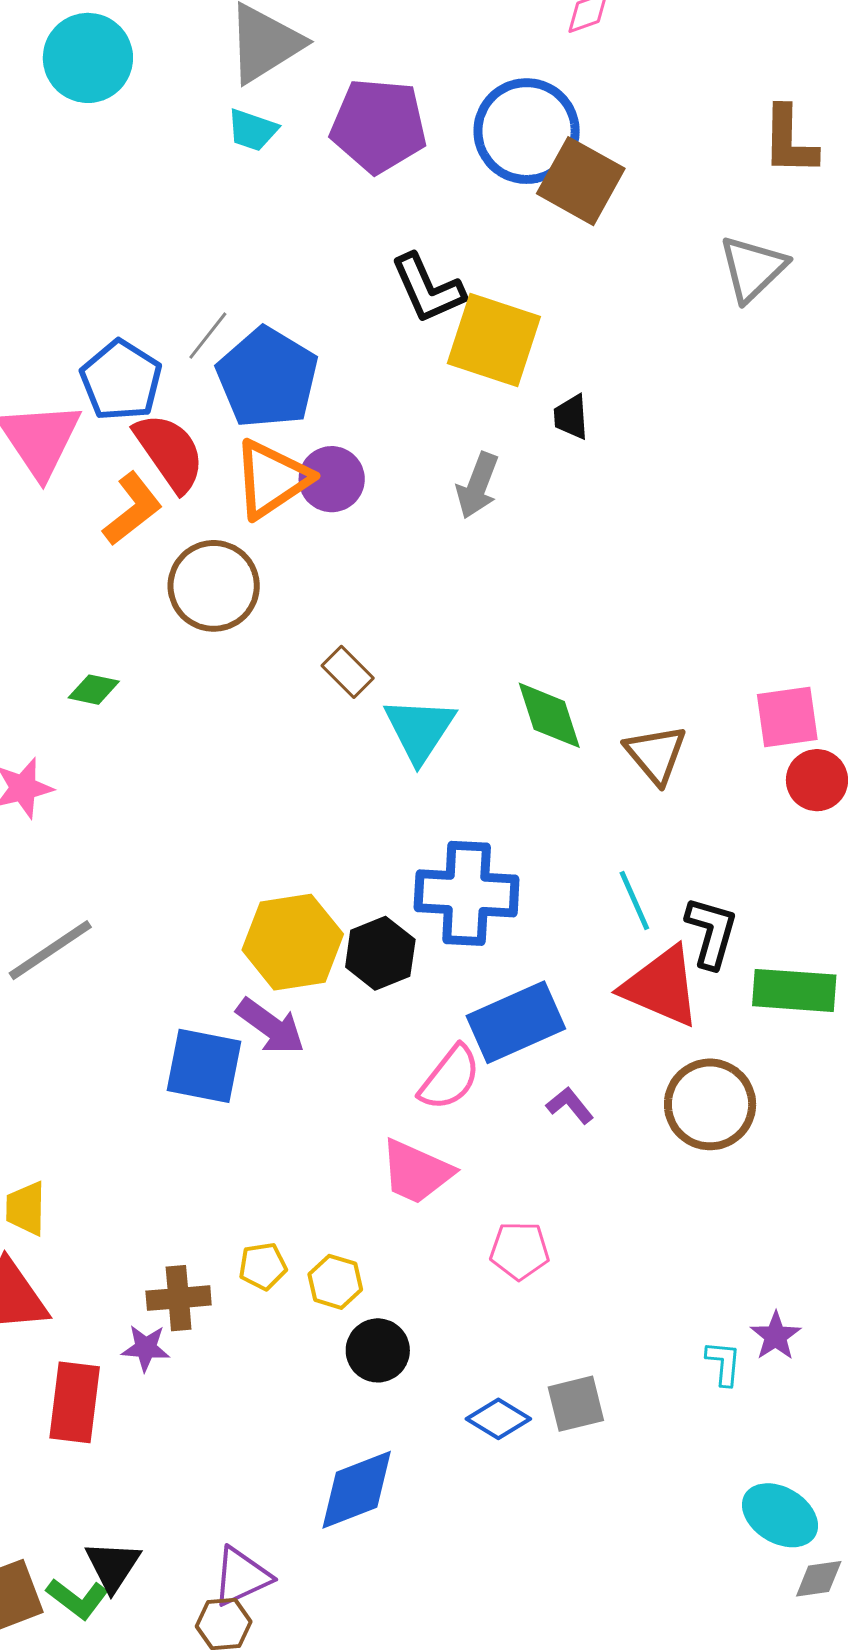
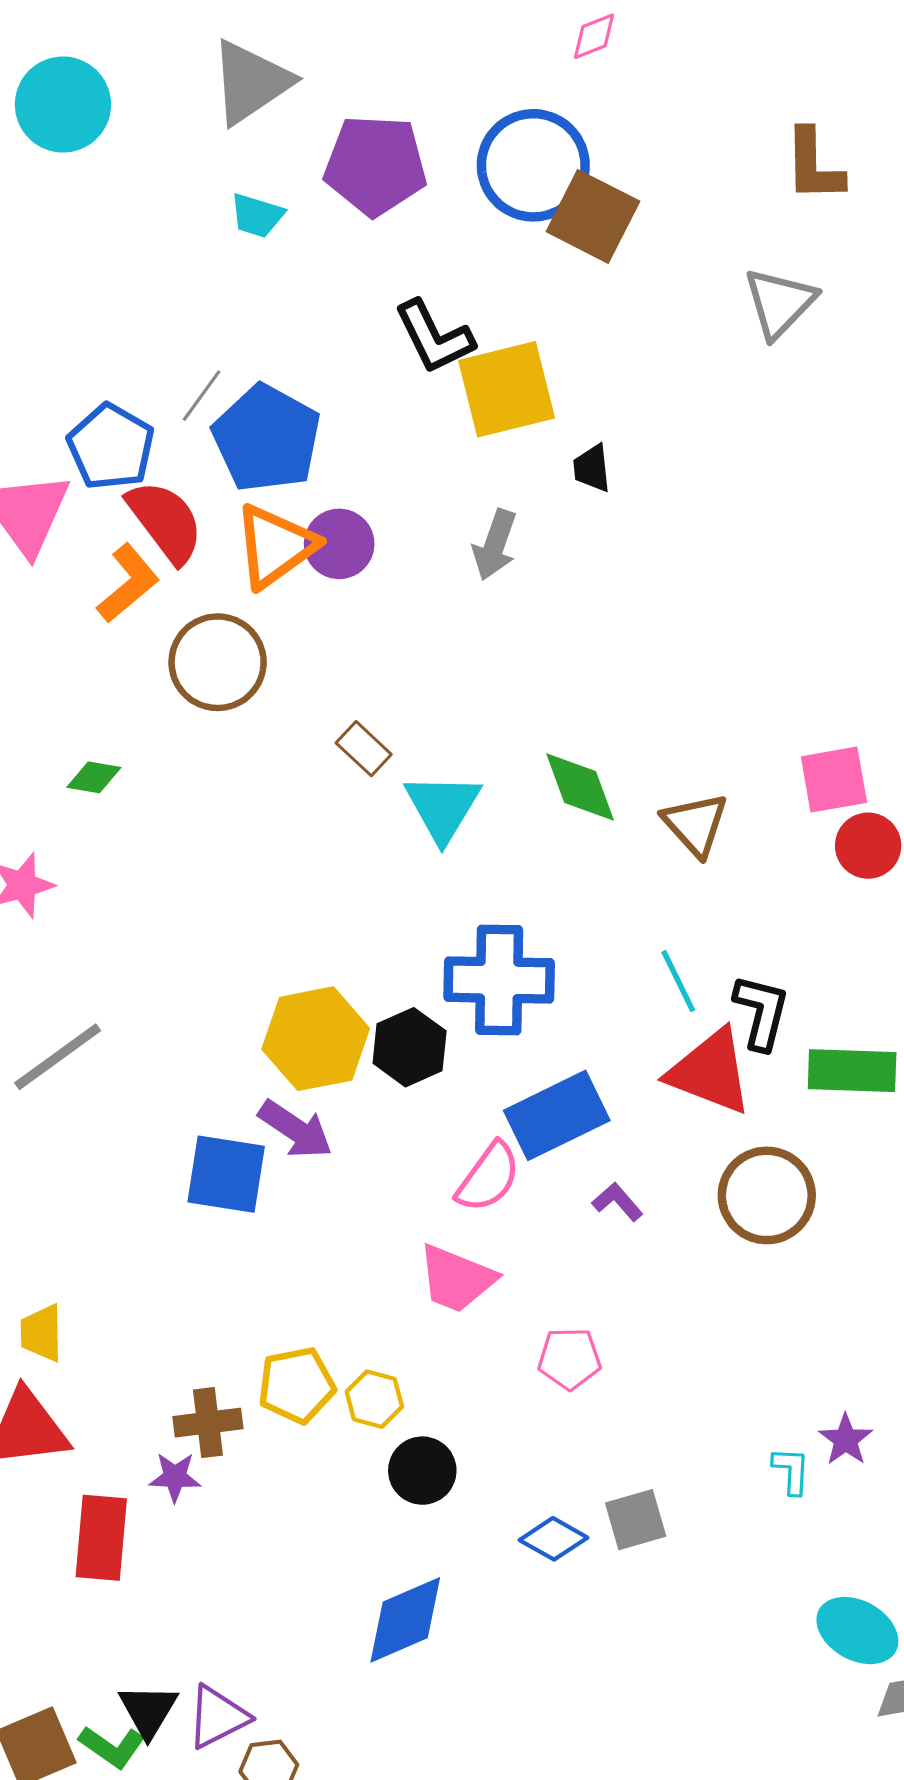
cyan trapezoid: (252, 130) -> (257, 215), moved
yellow square: (494, 340) -> (507, 389), turned -30
yellow pentagon: (263, 1266) -> (296, 1385), size x1.5
purple triangle: (241, 1577) -> (218, 1717), moved

